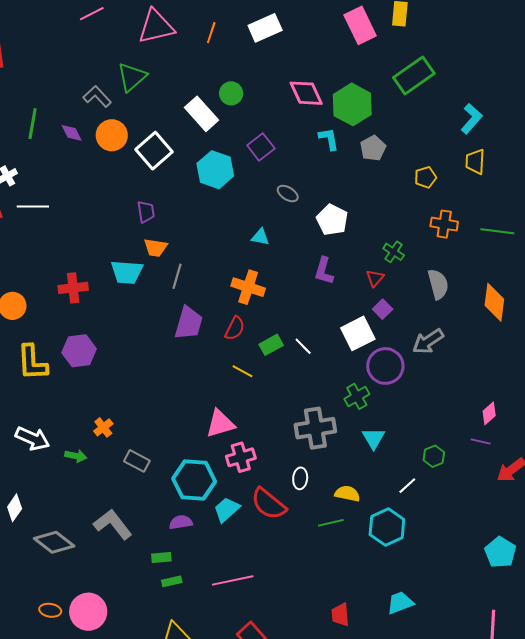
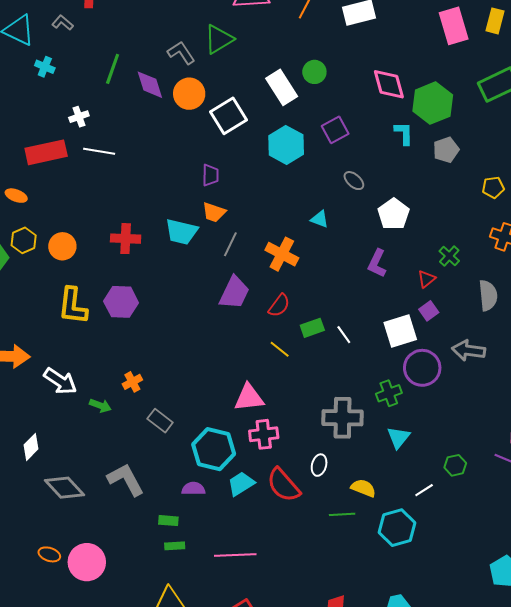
purple diamond: (72, 133) -> (150, 85), size x1.4
orange cross: (248, 287) -> (282, 254), moved
gray arrow: (428, 341) -> (469, 350), turned 32

